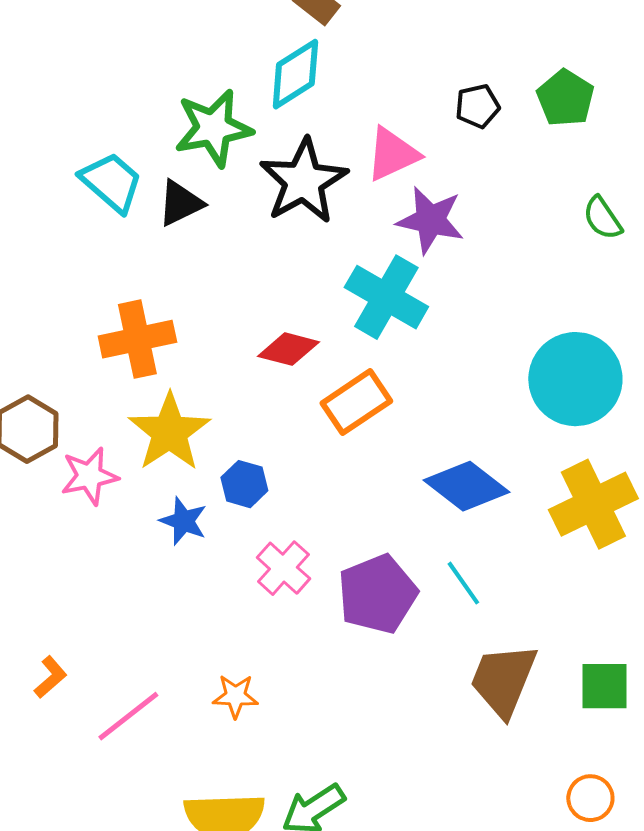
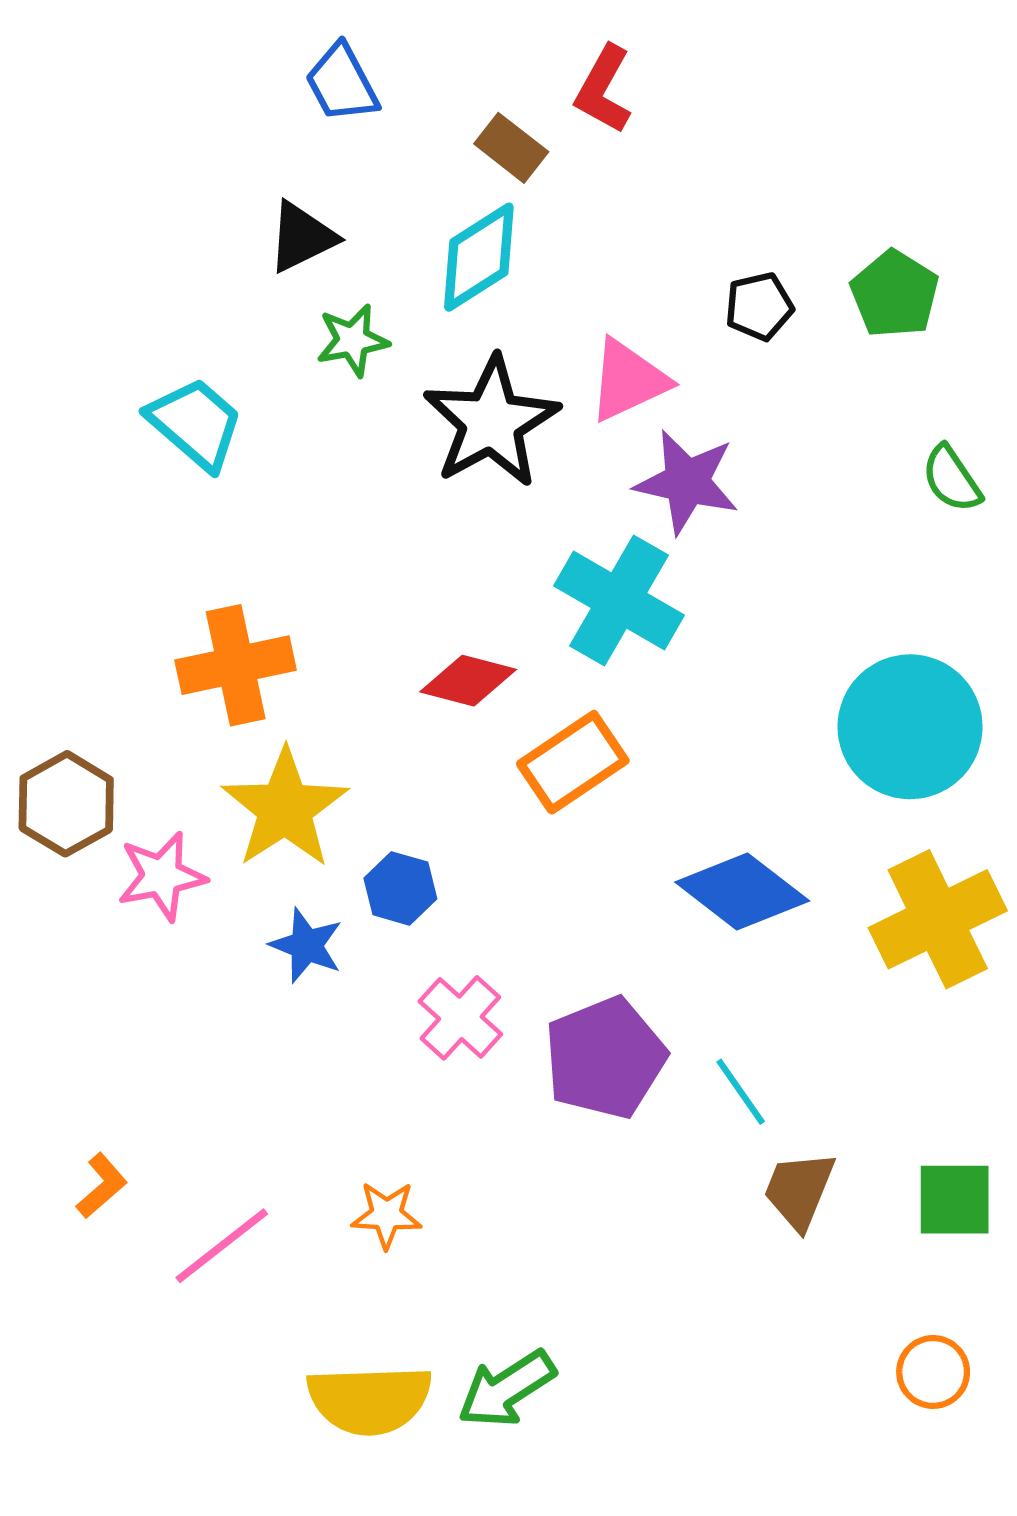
green star: (213, 128) -> (353, 340), size x0.6
black triangle: (180, 203) -> (302, 237), moved
cyan line: (463, 583) -> (741, 1092), moved
brown trapezoid: (503, 680) -> (799, 1190), size x0.7

